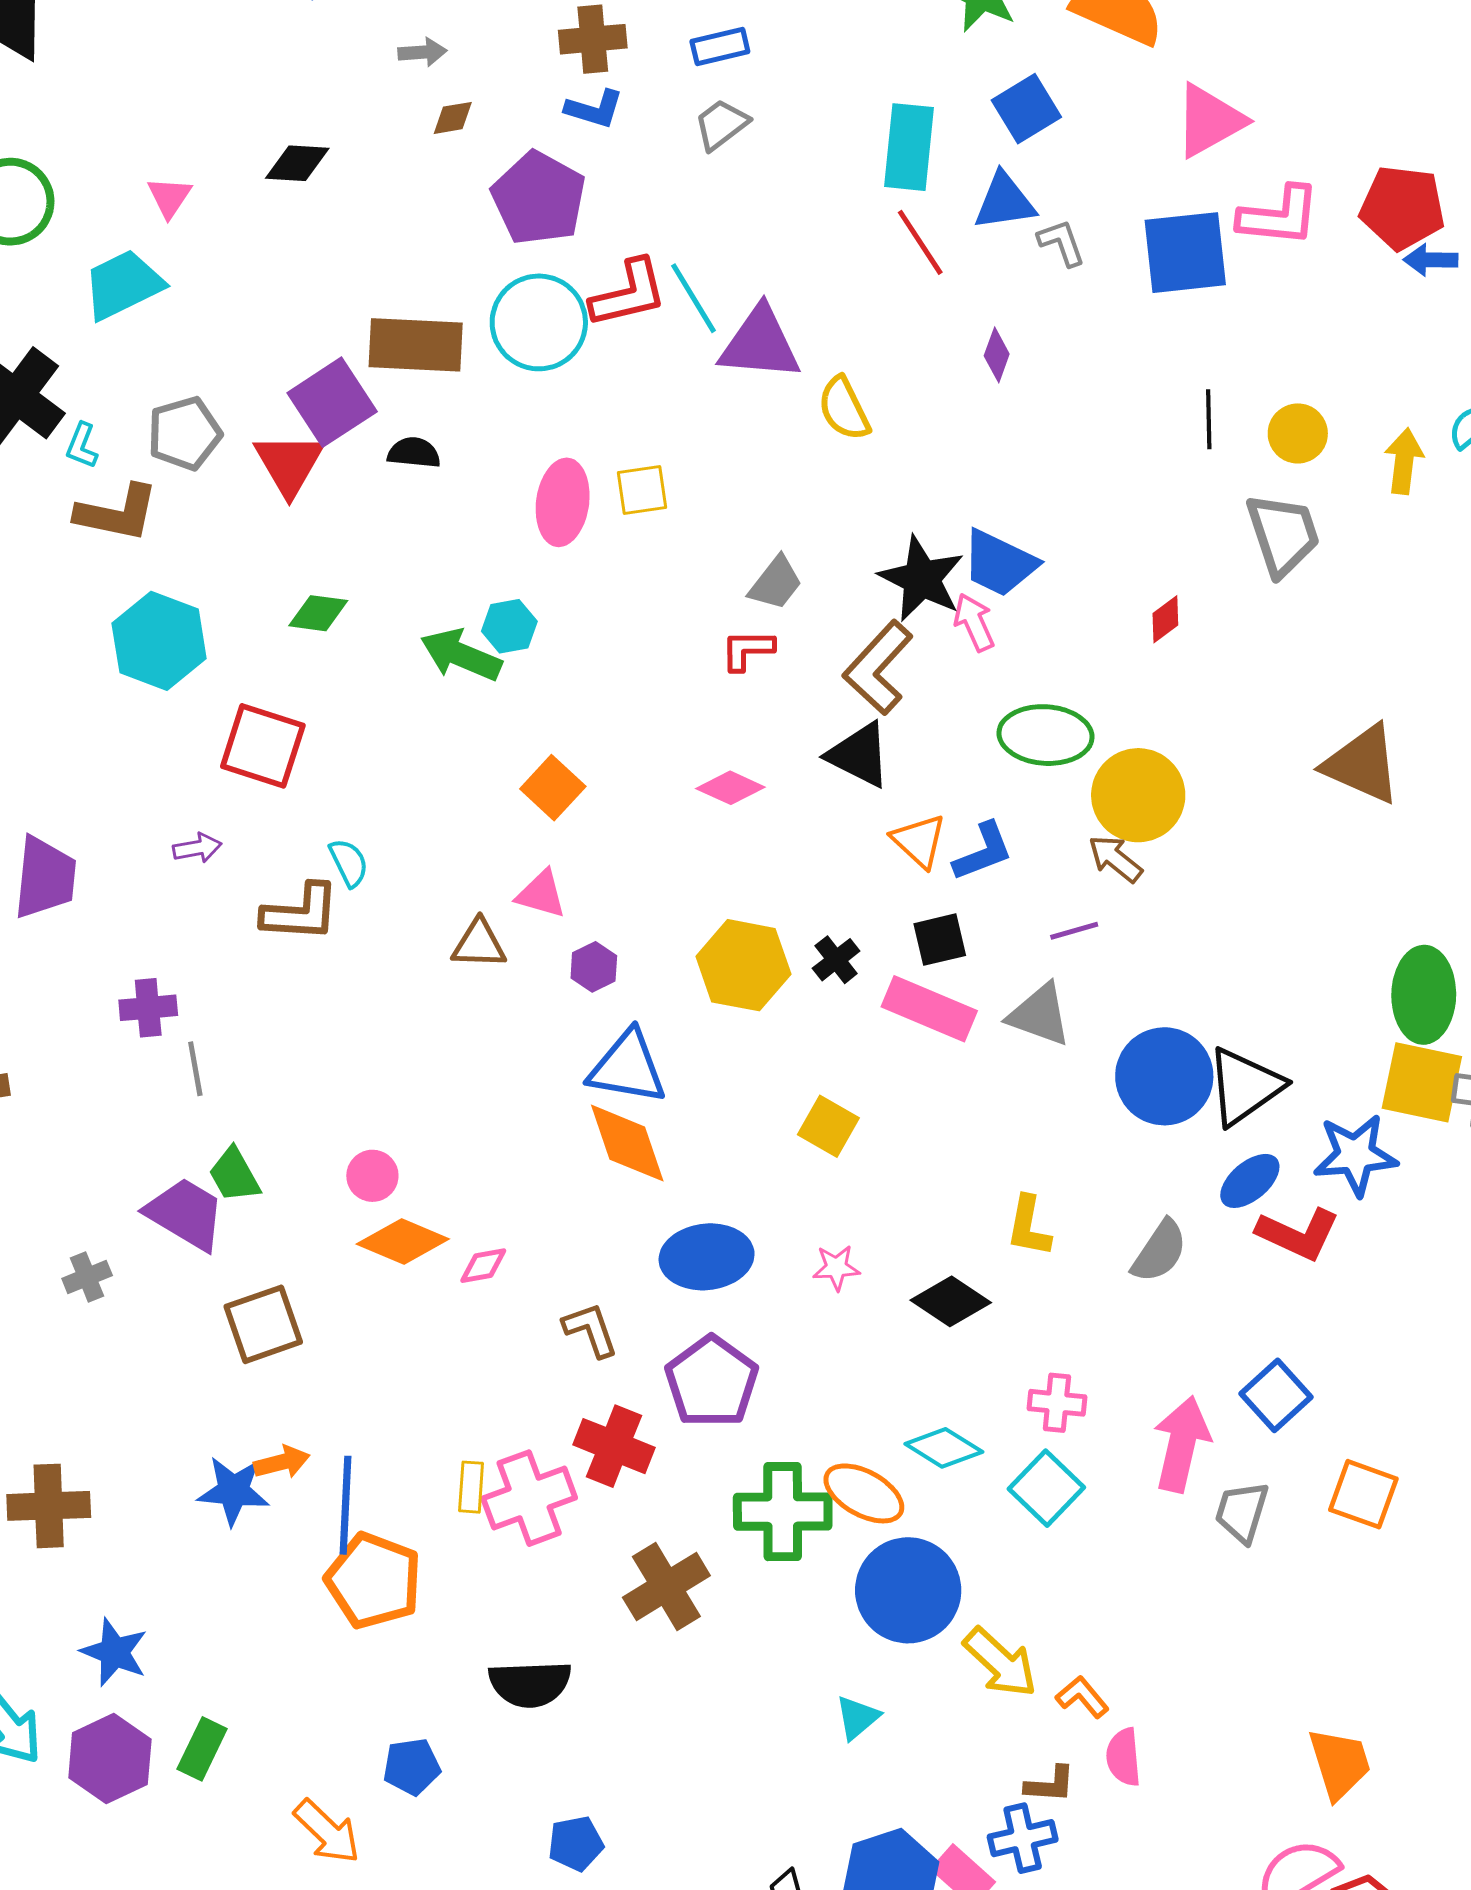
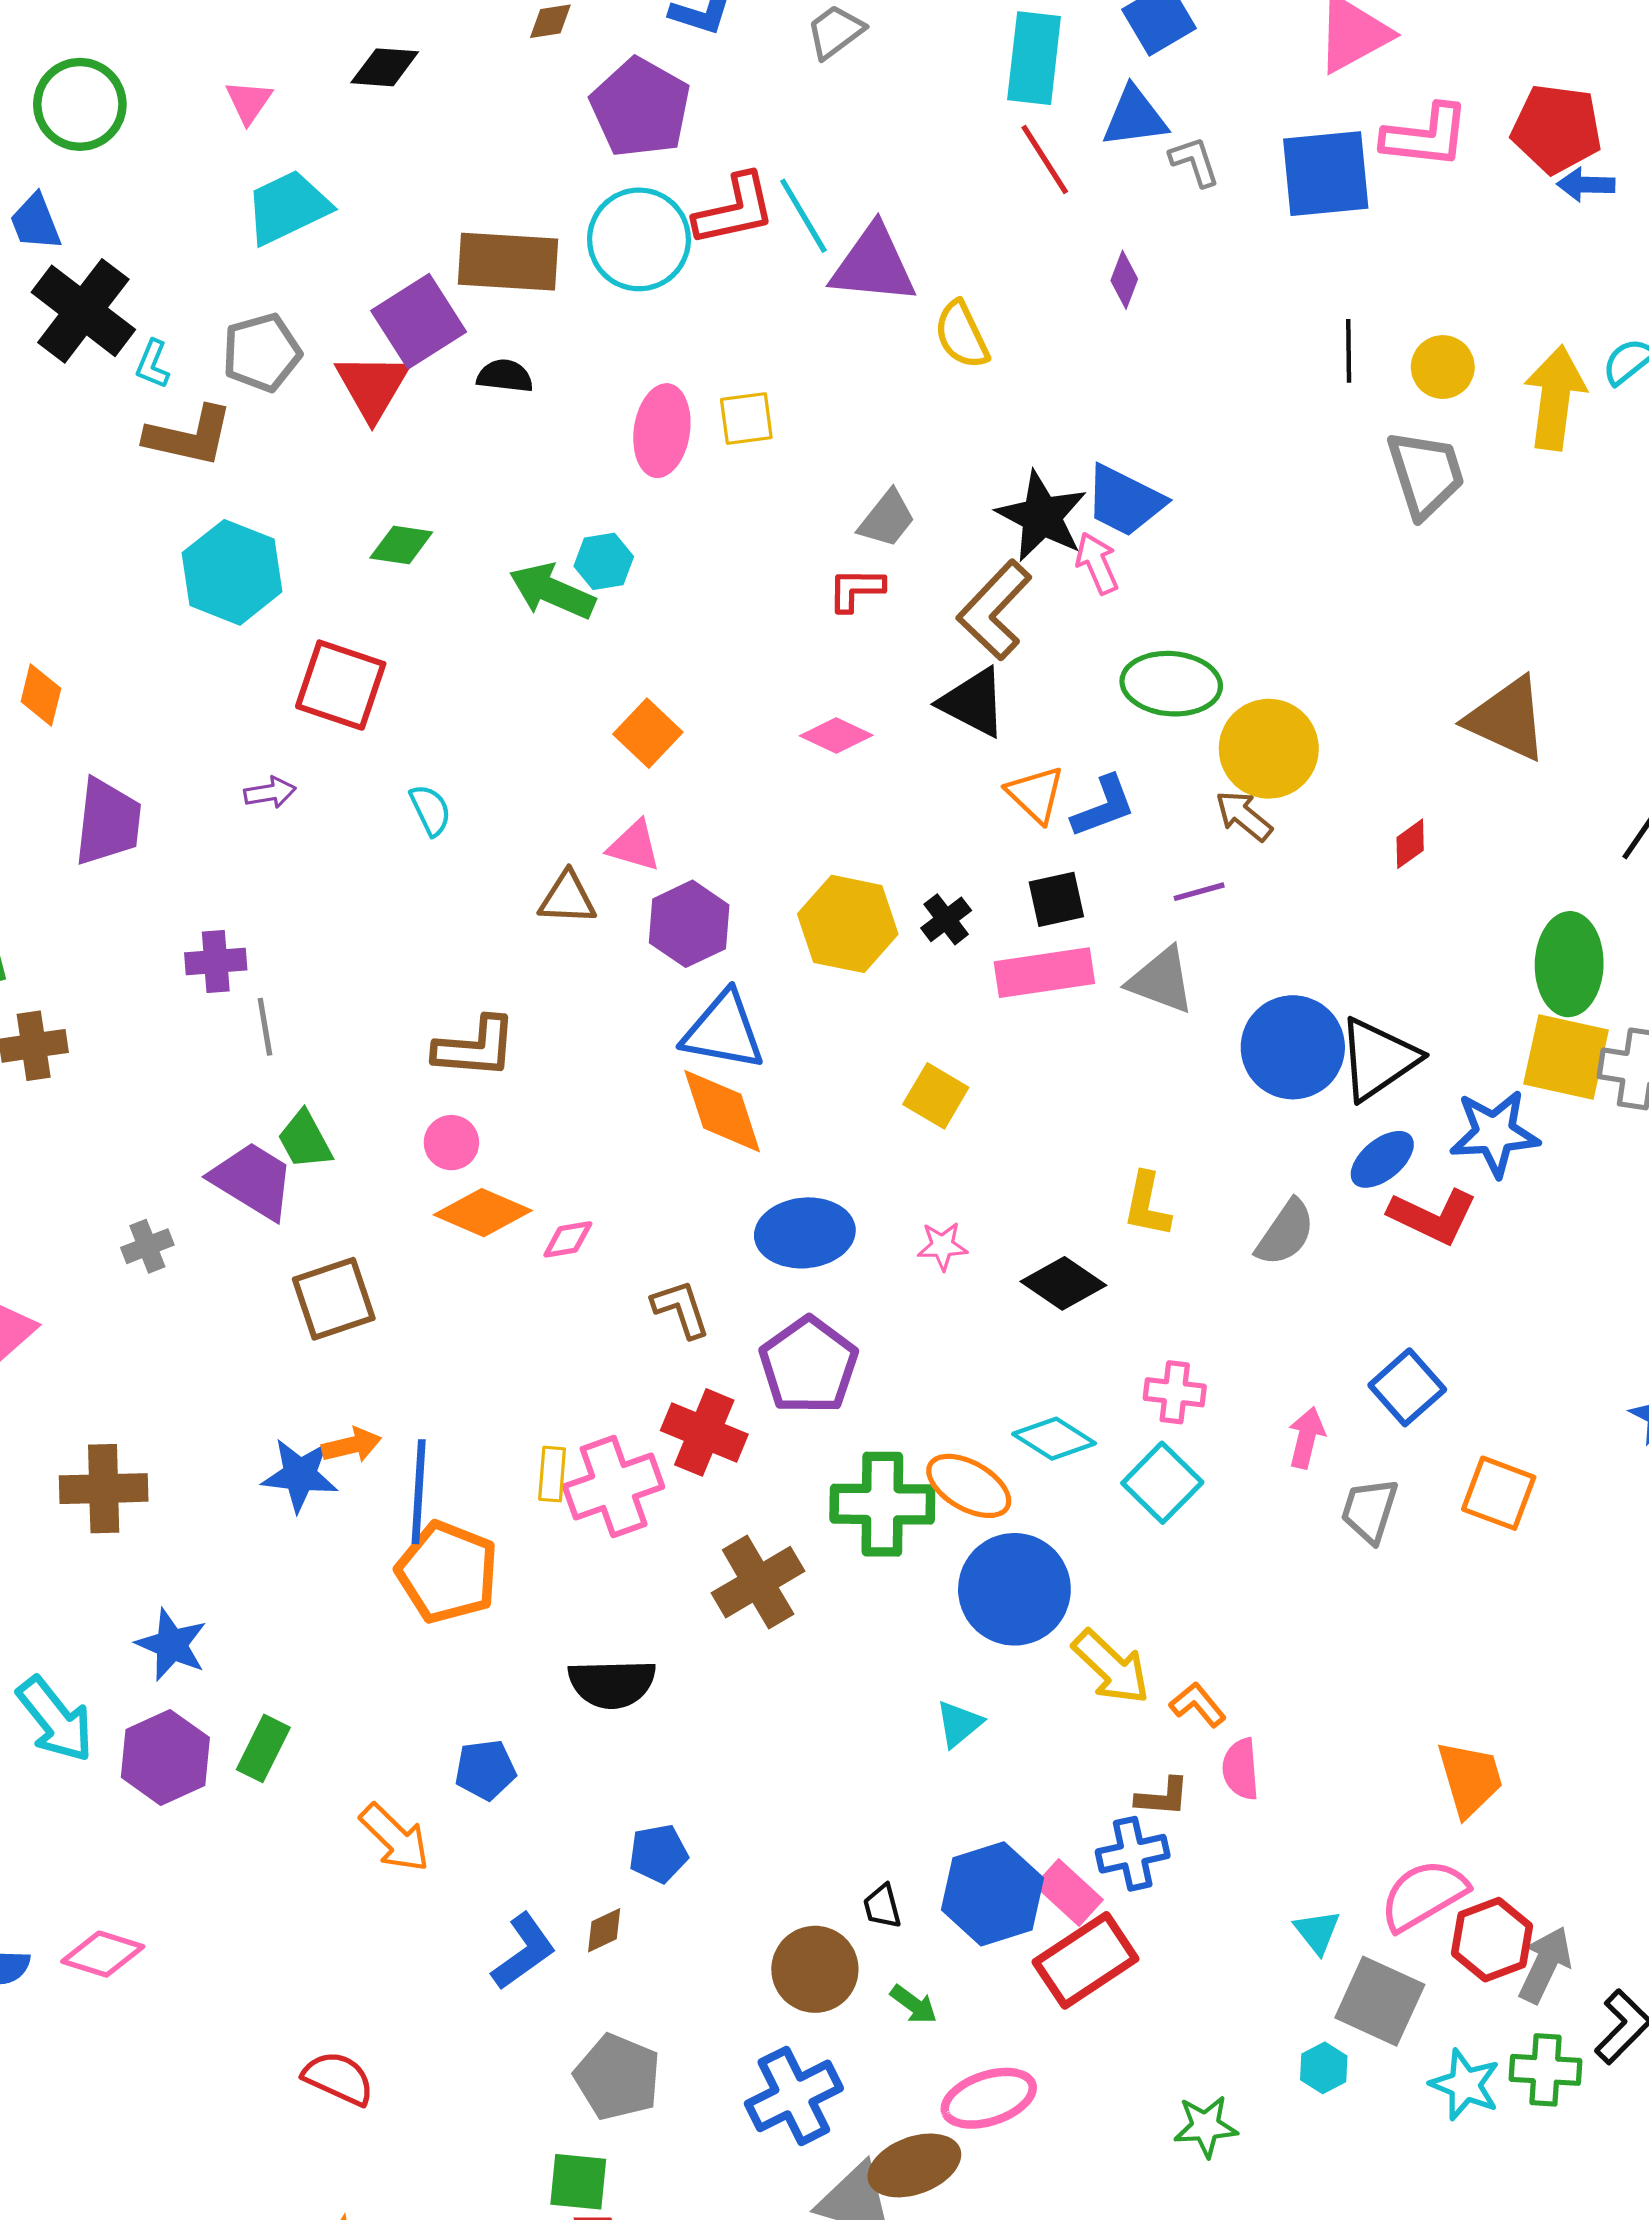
cyan trapezoid: (123, 285) -> (288, 207), moved
yellow arrow: (1404, 461) -> (1555, 398), size x1.5
red diamond: (1165, 619) -> (1410, 844), moved
brown L-shape: (301, 913) -> (475, 1047), moved
purple hexagon: (594, 967) -> (689, 924), size x1.6
pink rectangle: (929, 1009) -> (1044, 973), turned -32
pink arrow: (1182, 1444) -> (1306, 1438), size x0.6

